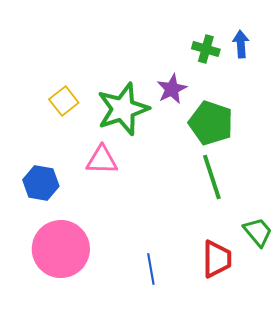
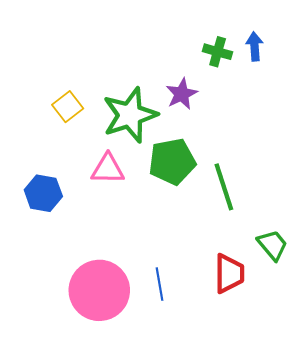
green pentagon: (211, 123) -> (172, 162), moved, turned -30
pink circle: (61, 249) -> (99, 290), moved

